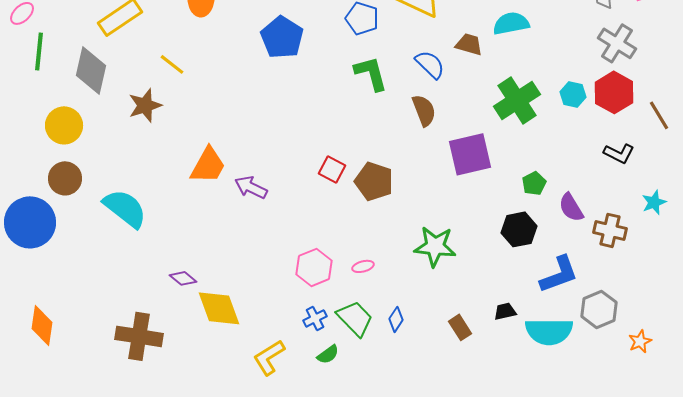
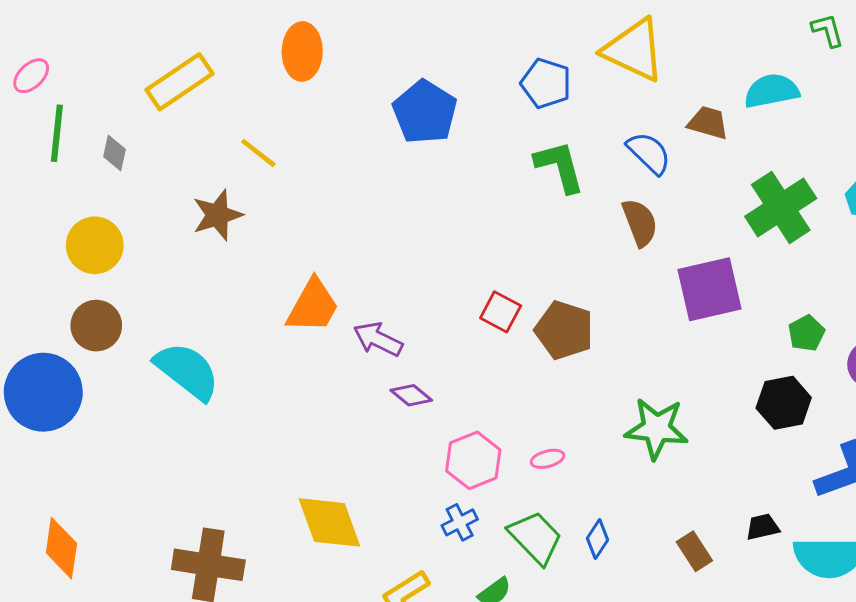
gray diamond: (91, 70) -> (114, 153), moved, size x0.5
purple diamond: (183, 278) -> (411, 395), moved
blue cross: (315, 318) -> (460, 522), moved

